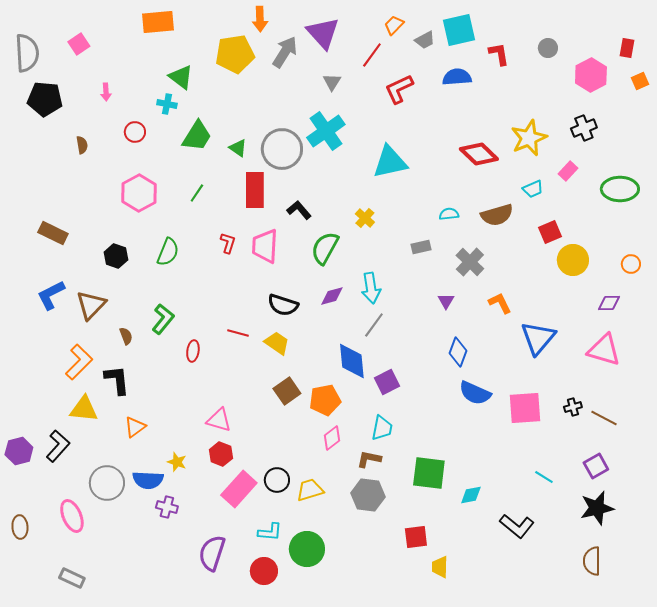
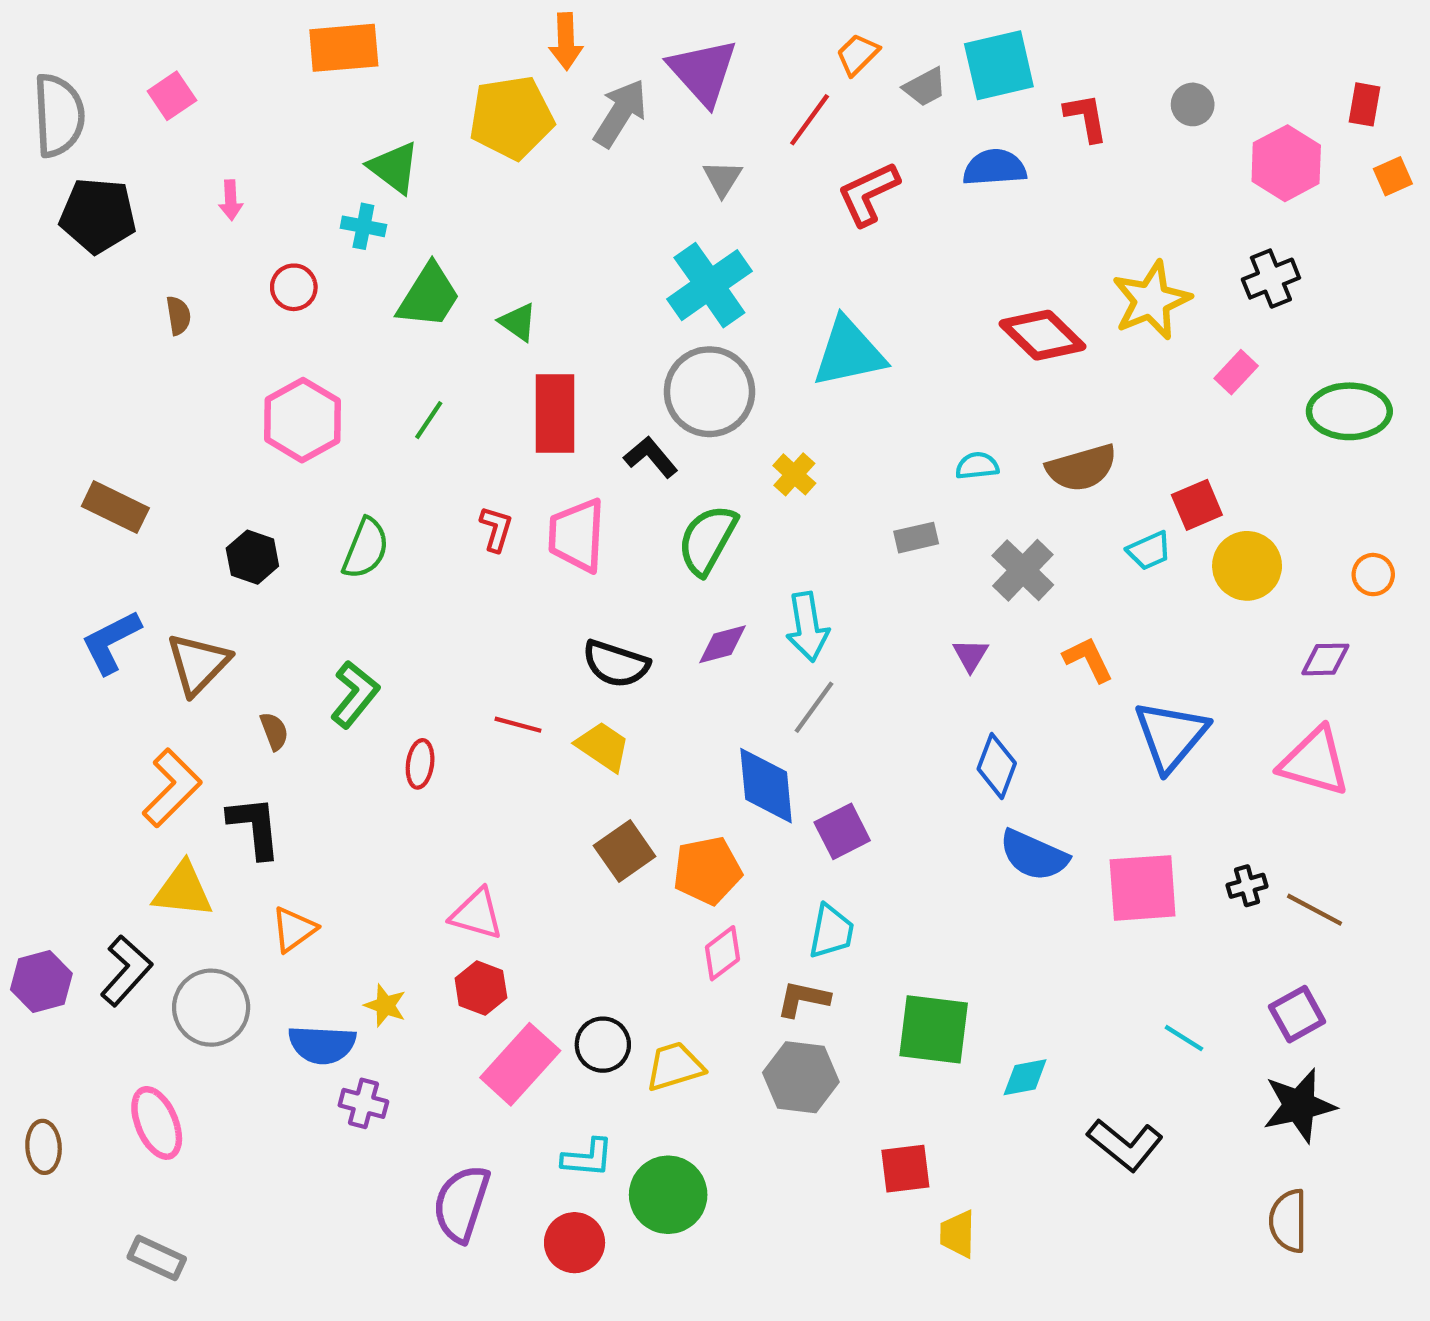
gray circle: (282, 149) -> (709, 392), moved
cyan trapezoid: (533, 189) -> (1149, 551), moved
gray circle: (107, 483) -> (211, 1008), moved

